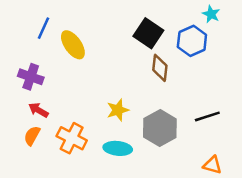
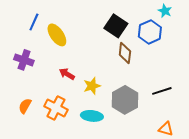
red arrow: (38, 110) -> (67, 74), moved

